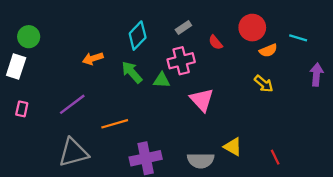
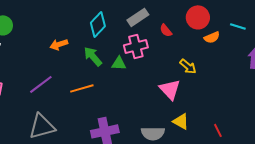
gray rectangle: (183, 28) -> (138, 17), size x1.5
yellow arrow: (264, 84) -> (188, 66), moved
pink triangle: (202, 100) -> (170, 89), moved
orange line: (115, 124) -> (82, 88), moved

